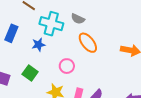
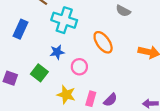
gray semicircle: (78, 19) -> (123, 11), moved
blue star: (39, 45) -> (57, 52), moved

